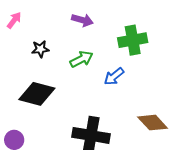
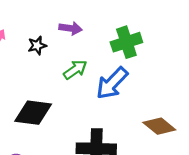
black star: (40, 49) -> (37, 45), moved
blue arrow: (114, 76) -> (112, 83), size x1.6

